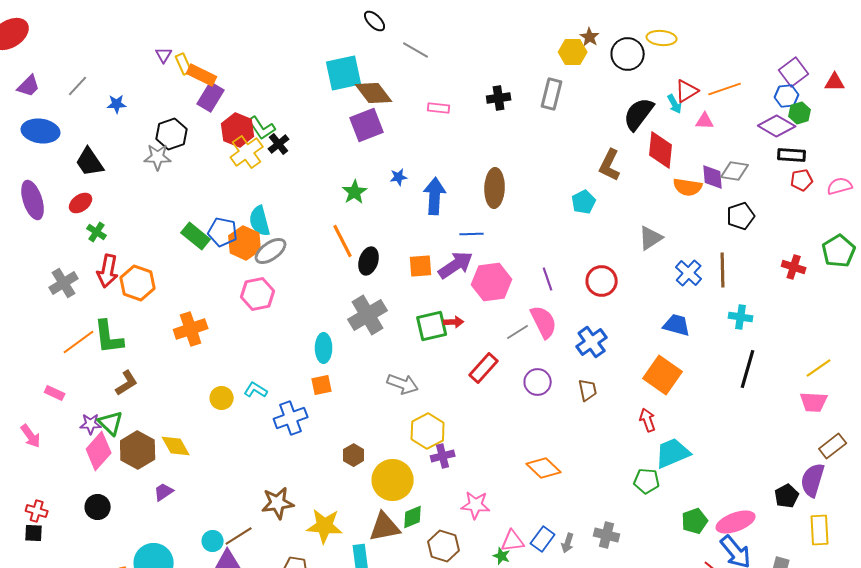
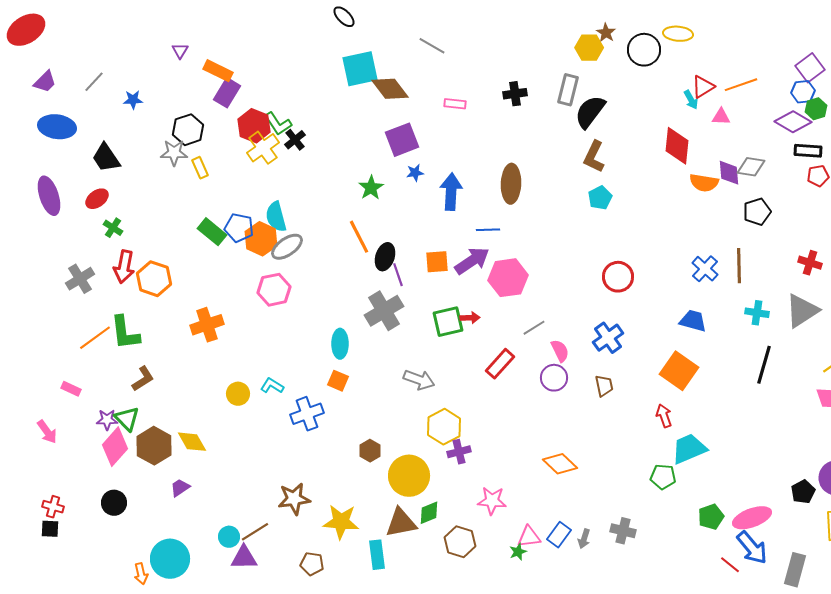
black ellipse: (375, 21) -> (344, 17), moved
yellow rectangle: (184, 64) -> (200, 168), moved
black semicircle: (639, 114) -> (590, 112), moved
purple square: (367, 125) -> (402, 140), moved
brown L-shape: (610, 165) -> (594, 157), moved
gray triangle: (651, 238) -> (802, 311), moved, size x1.4
purple line: (548, 279) -> (398, 275), moved
pink semicircle: (544, 322) -> (560, 351), moved, size x0.7
orange square: (322, 385) -> (338, 381), turned 35
green star: (502, 556) -> (518, 552), turned 30

